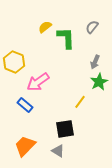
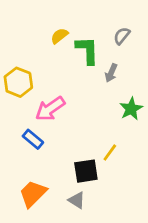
gray arrow: (95, 62) -> (111, 73), moved
yellow line: (80, 102) -> (110, 152), moved

